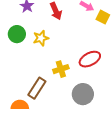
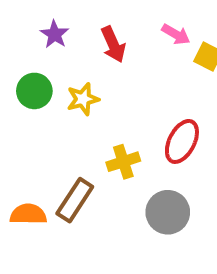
red ellipse: (90, 59) -> (182, 141), turned -35
orange semicircle: (20, 105) -> (28, 214), moved

